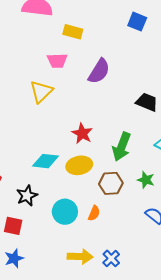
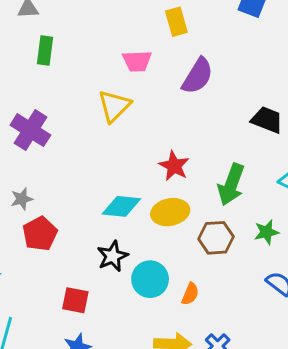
yellow rectangle: (73, 32) -> (176, 22), moved, turned 60
green star: (146, 180) -> (267, 232), turned -30
black star: (27, 196) -> (113, 256), moved
orange semicircle: (94, 213) -> (190, 294), moved

